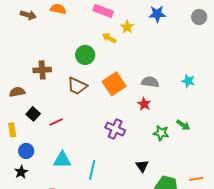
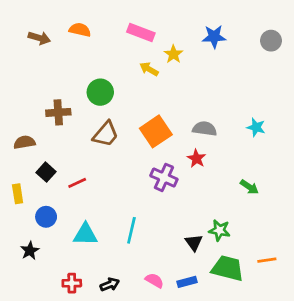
green circle: (85, 55) -> (100, 92), moved
brown trapezoid: (77, 86) -> (106, 134), turned -75
purple cross: (115, 129) -> (164, 177), moved
green star: (161, 133) -> (219, 230), moved
blue circle: (26, 151) -> (46, 217), moved
cyan line: (92, 170) -> (131, 230), moved

